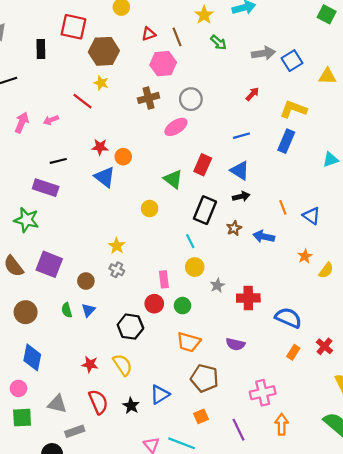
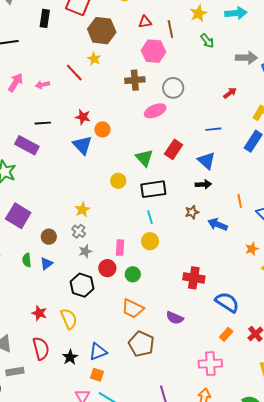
black rectangle: (205, 210) -> (153, 189), moved, turned 50
gray star: (217, 285) -> (85, 251), moved
pink cross: (263, 393) -> (210, 364), moved
orange square: (201, 416) -> (97, 375), moved, turned 32

